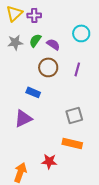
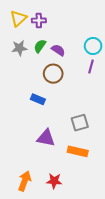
cyan circle: (81, 33) -> (93, 46), moved
purple line: (77, 69) -> (91, 66), moved
purple triangle: (23, 118) -> (46, 138), moved, turned 36
red star: (49, 161) -> (54, 181), moved

